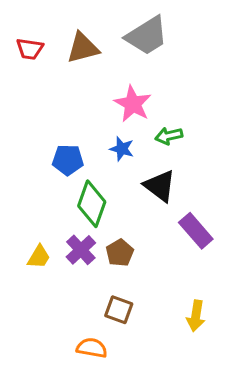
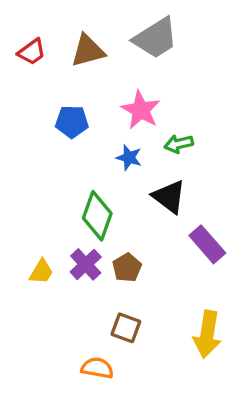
red trapezoid: (30, 49) -> (32, 52), turned -44
blue pentagon: (68, 160) -> (72, 122), moved
yellow arrow: (196, 316) -> (207, 334), size x1.4

